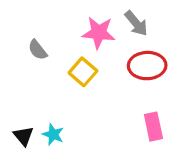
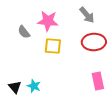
pink star: (99, 33) -> (48, 21), moved
yellow square: (83, 72) -> (53, 46), turned -36

